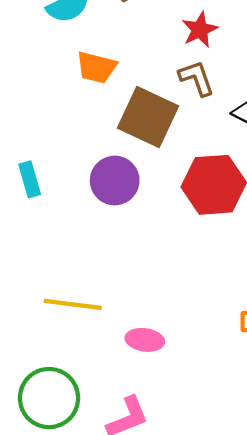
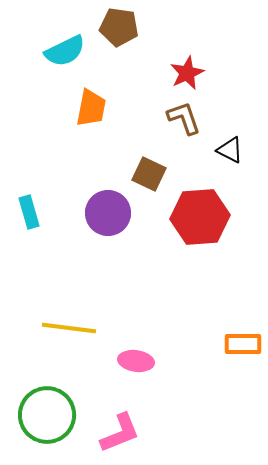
orange trapezoid: (96, 67) -> (91, 108), turned -93
brown square: (148, 117) -> (149, 174), moved, size x0.6

